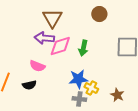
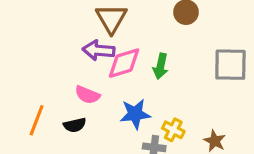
blue star: (78, 79) -> (135, 114), moved

